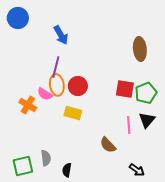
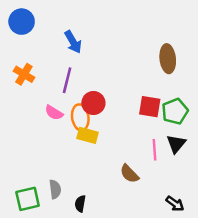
orange ellipse: (57, 85) -> (80, 117), moved
orange cross: (28, 105) -> (24, 74), moved
black arrow: (137, 170) -> (175, 204), moved

